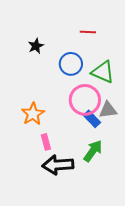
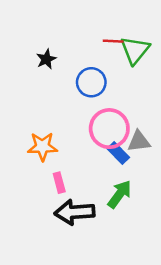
green triangle: (103, 72) -> (135, 50), moved, turned 45
orange star: (33, 114) -> (42, 147), turned 30

